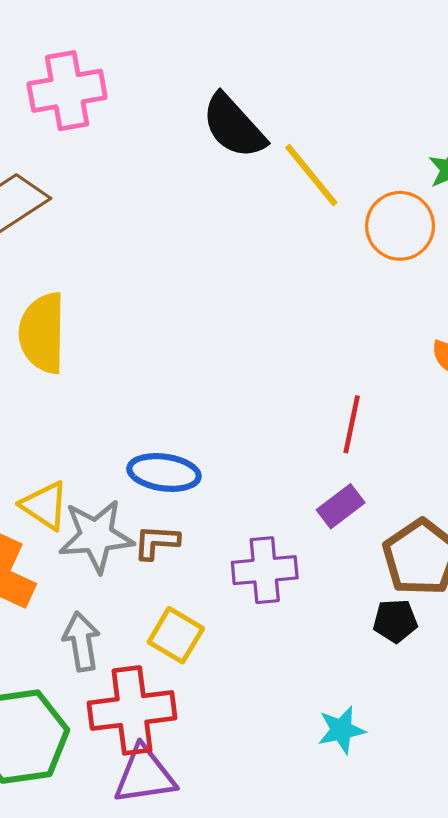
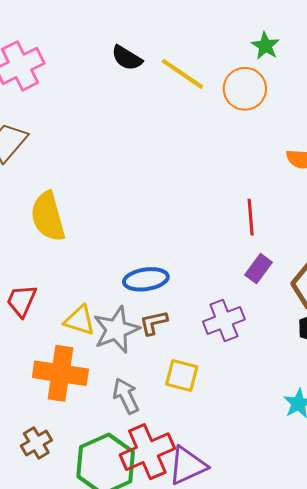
black semicircle: (234, 126) -> (127, 58), size x0.7
red cross: (132, 710) -> (147, 452), moved

